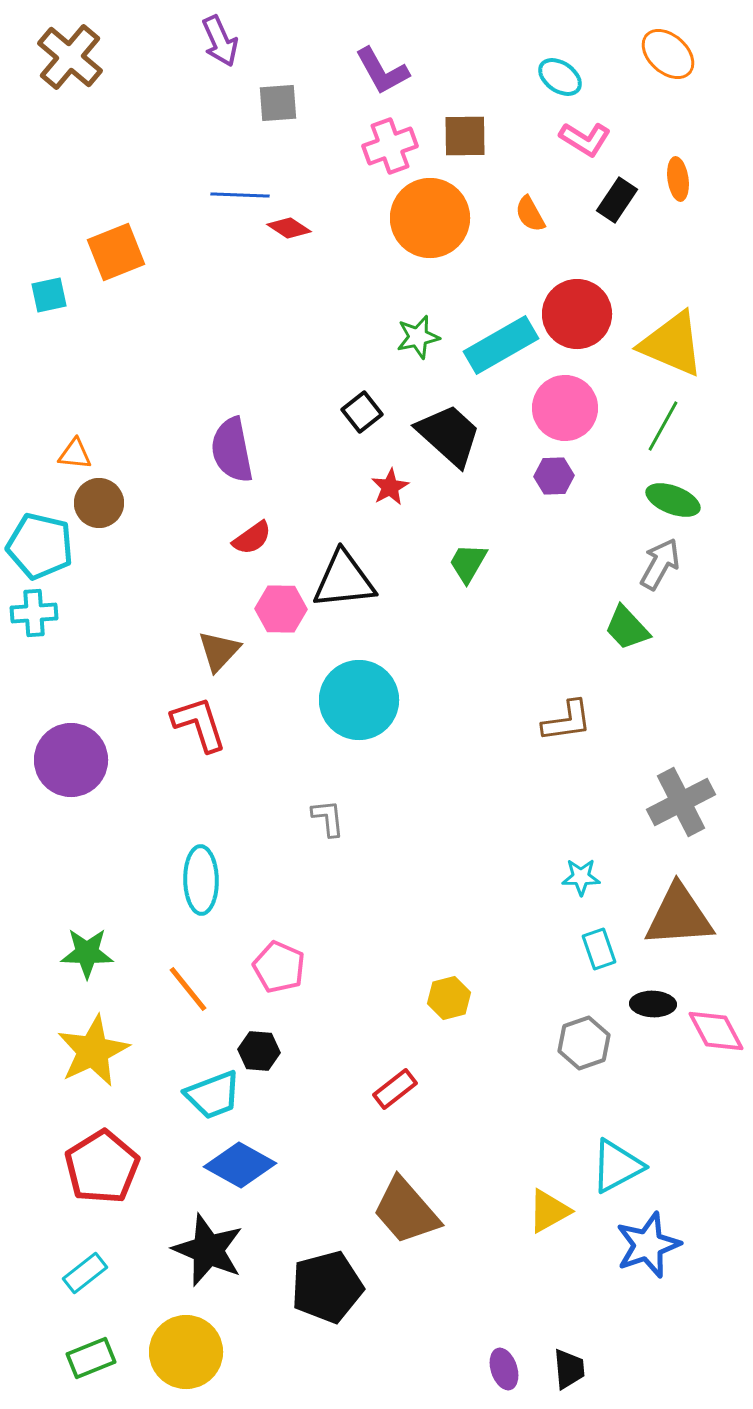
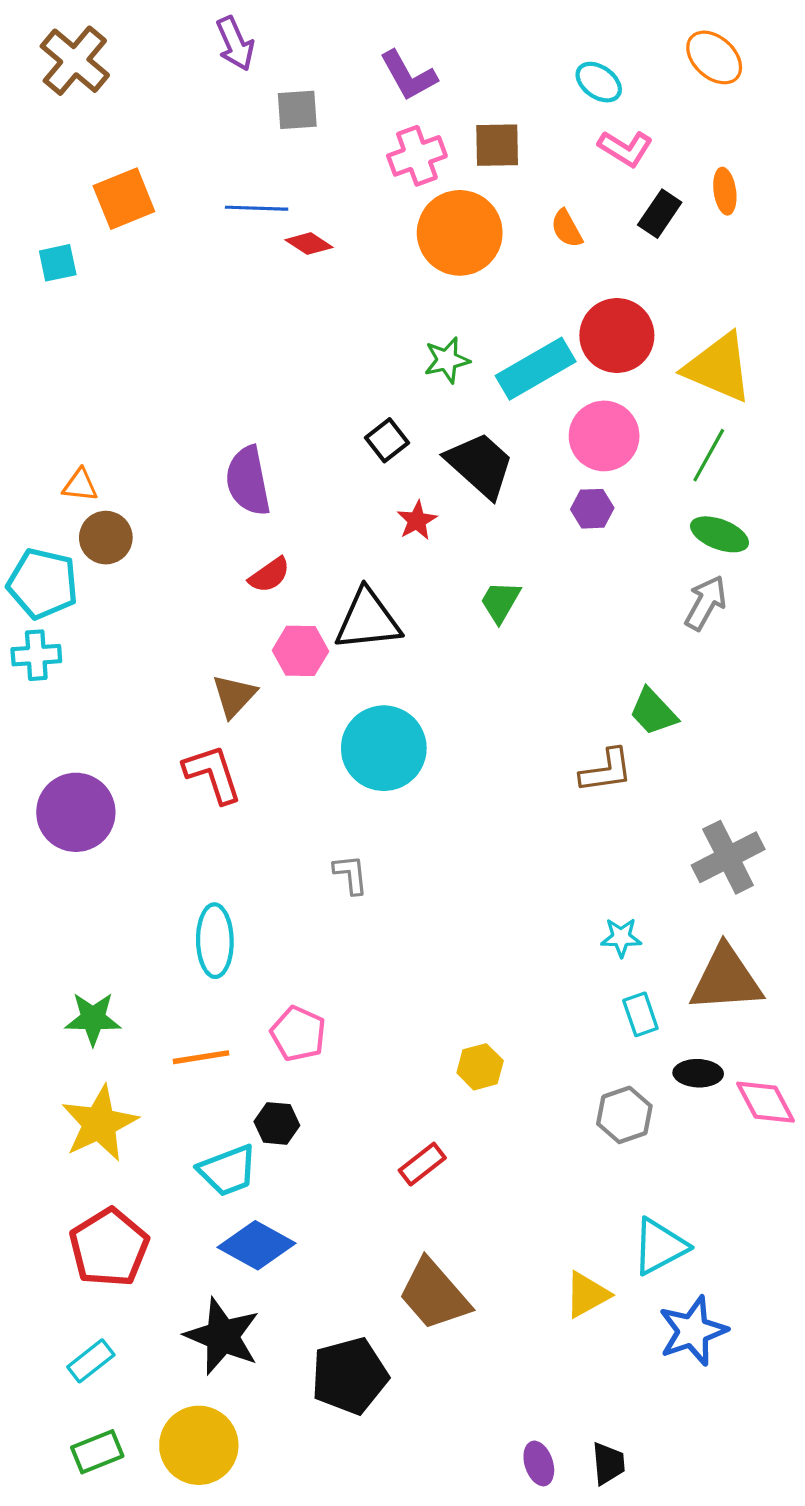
orange square: (116, 252) -> (124, 199), moved
cyan square: (49, 295) -> (58, 263), moved
green trapezoid: (627, 628) -> (653, 712), moved
orange line: (188, 989) -> (201, 1057), turned -60

